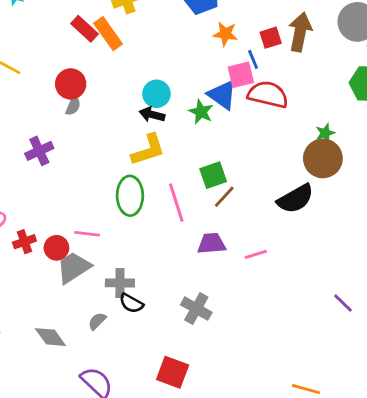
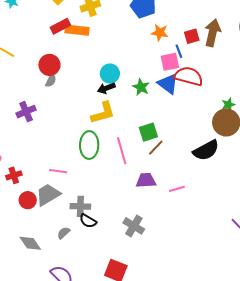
red rectangle: (85, 29) -> (60, 26), turned -72
orange rectangle: (108, 34) -> (77, 30), turned -50
blue triangle: (222, 95) -> (168, 84), moved
black arrow: (152, 115) -> (106, 88), turned -36
red circle: (56, 248) -> (28, 200), moved

